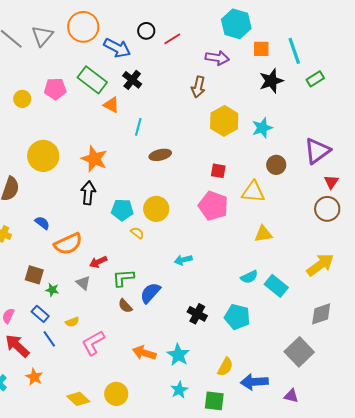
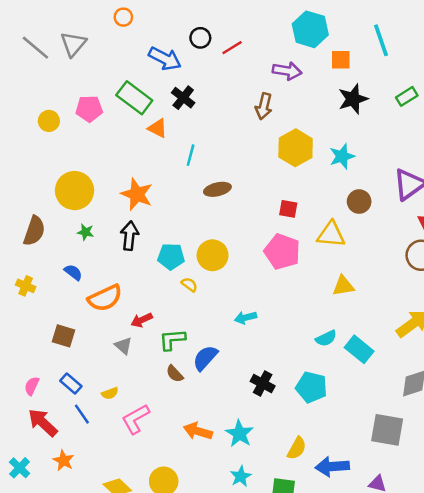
orange circle: (83, 27) -> (123, 17), moved, size x0.5
cyan line: (294, 51) -> (381, 40), moved
green star: (52, 290) -> (85, 232), moved
gray square: (299, 352) -> (387, 430), turned -36

